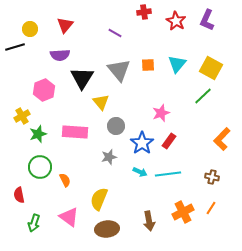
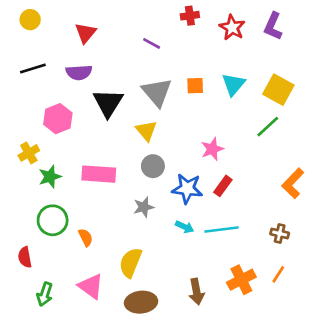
yellow circle: (30, 29) -> (30, 20), moved
black line: (15, 47) -> (33, 68), moved
yellow triangle: (101, 102) -> (146, 131), moved
blue star: (142, 143) -> (187, 189), turned -30

